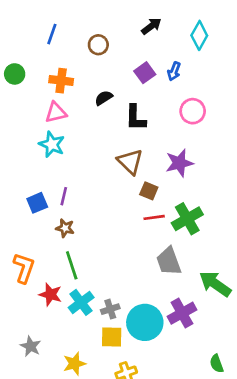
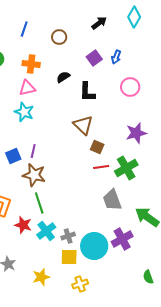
cyan diamond: (199, 35) -> (134, 17), moved
purple star: (179, 163) -> (136, 133), moved
brown star: (65, 228) -> (34, 175), size x1.6

